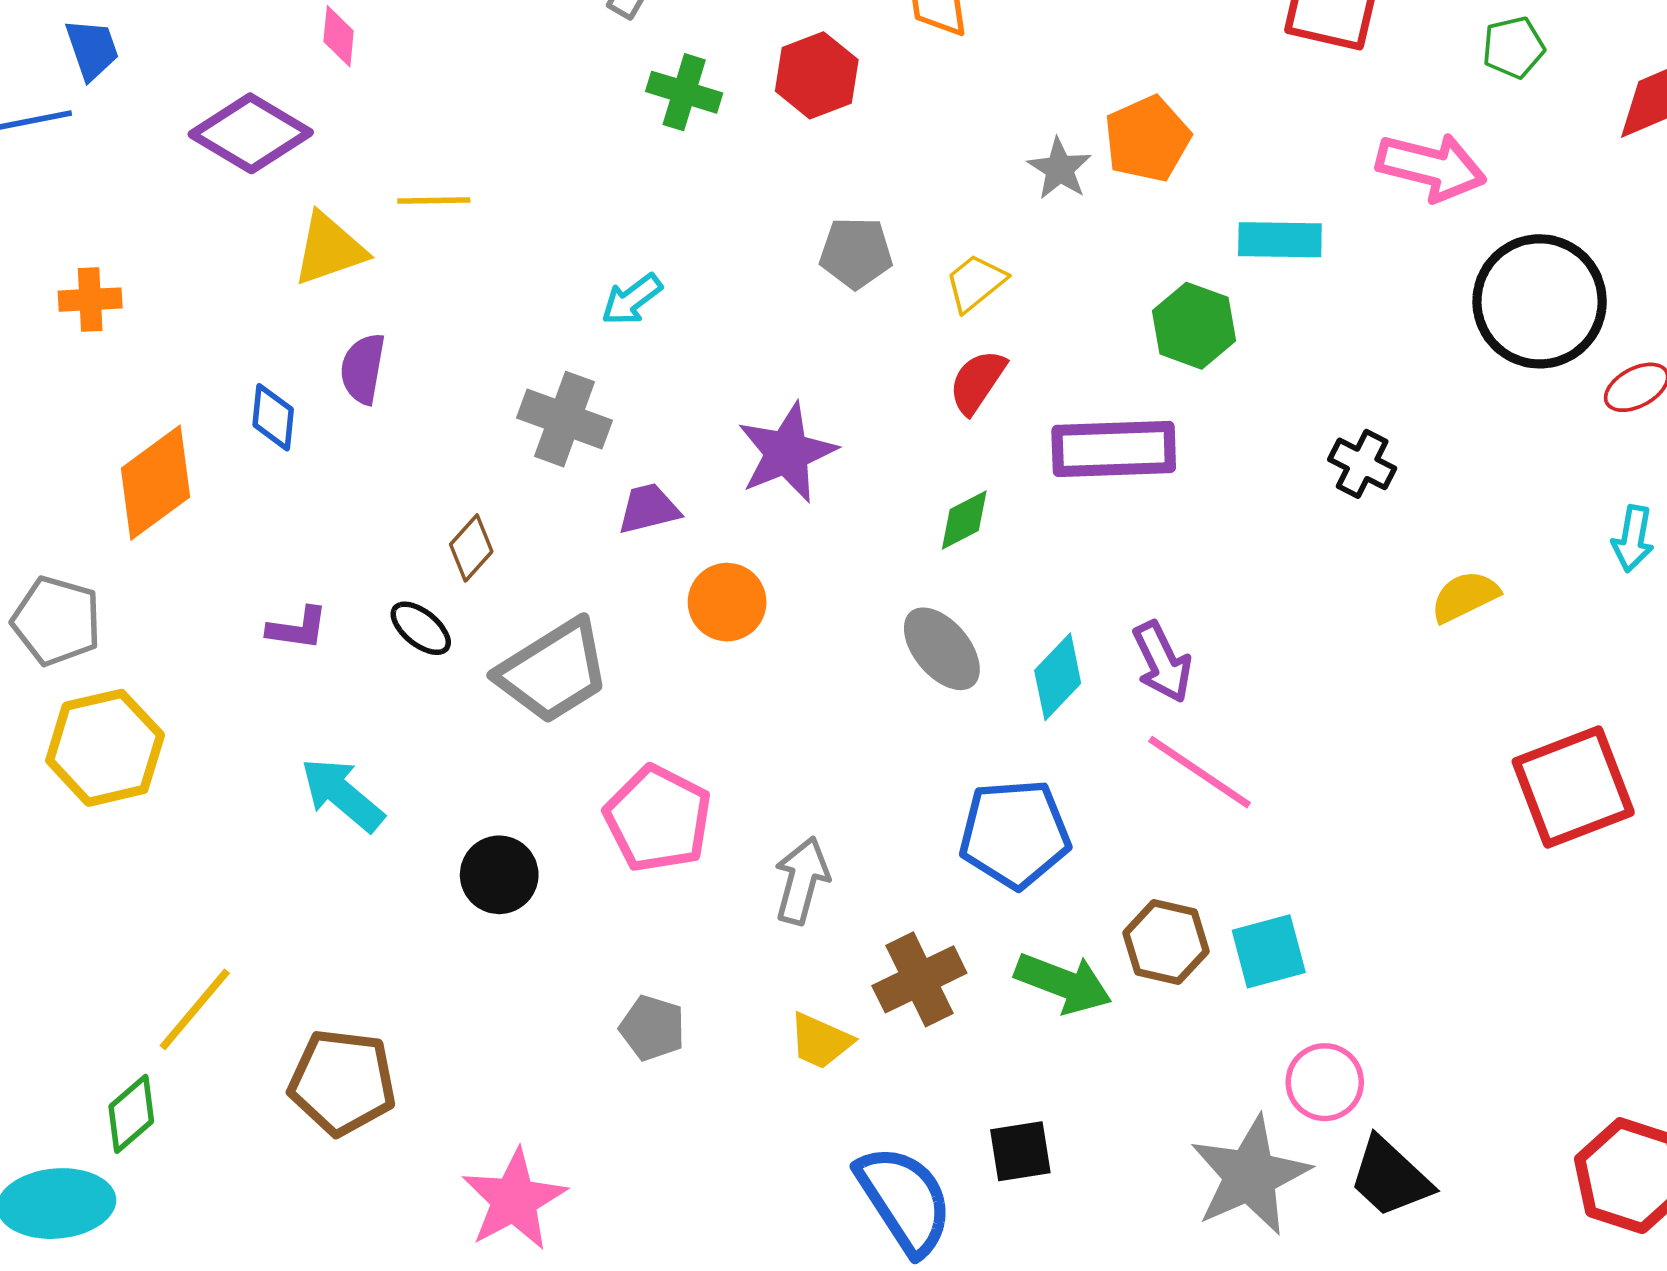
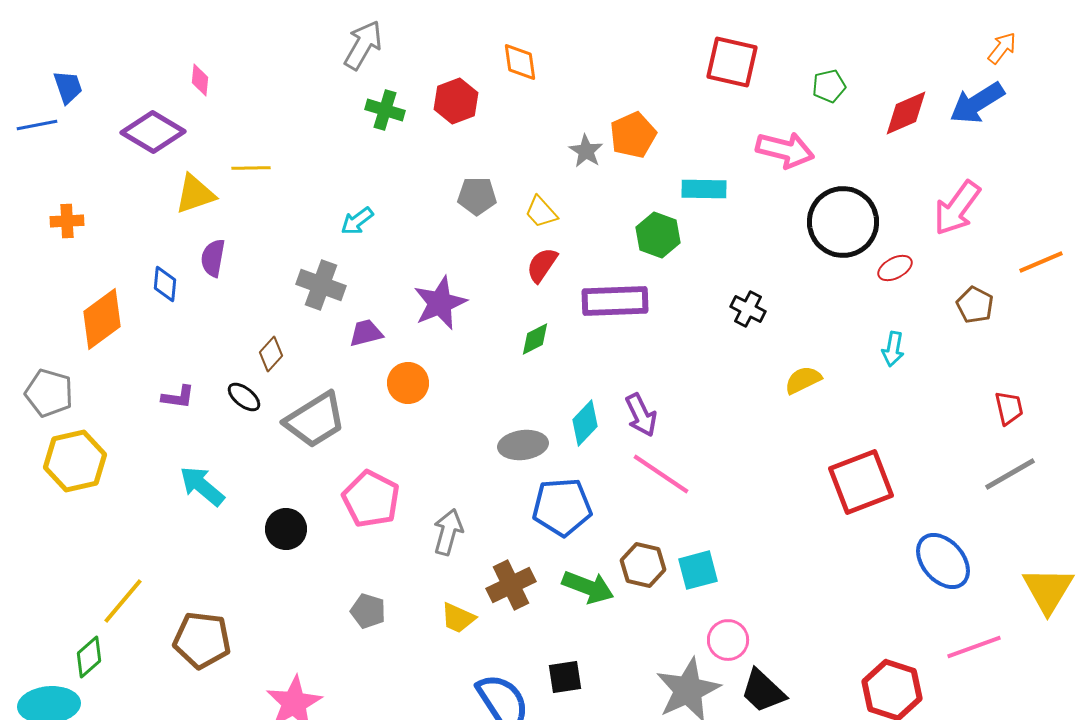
yellow trapezoid: (975, 283) -> (541, 212), turned -93
gray ellipse: (942, 649) -> (523, 445), moved, turned -57

